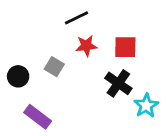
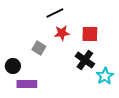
black circle: (18, 76) -> (13, 66), moved
purple rectangle: (38, 117) -> (27, 84), turned -36

